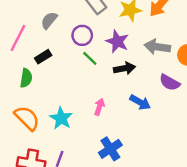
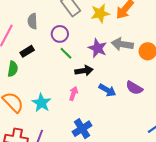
gray semicircle: (49, 20) -> (32, 21), turned -42
purple star: (117, 41) -> (98, 48), moved
black arrow: (124, 68) -> (84, 71), moved
purple semicircle: (170, 82) -> (134, 88), moved

